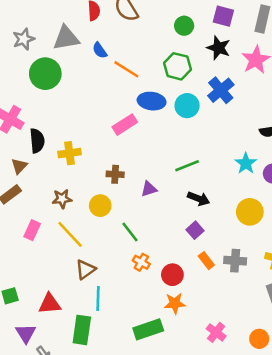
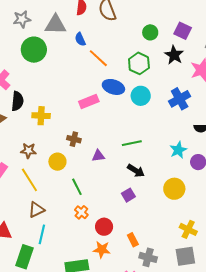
blue cross: (221, 90) -> (180, 99), moved
orange rectangle: (206, 261) -> (133, 240), moved
gray cross: (235, 261) -> (148, 257), moved

